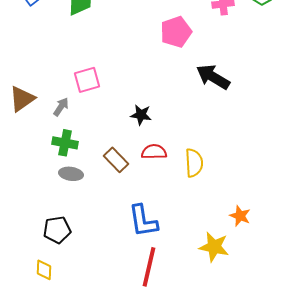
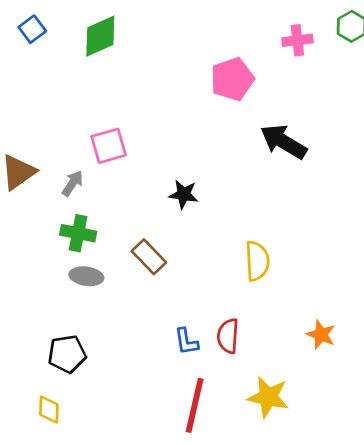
red semicircle: (154, 152) -> (228, 336), moved, turned -85
blue L-shape: (143, 221) -> (186, 341), size x0.6
yellow star: (214, 247) -> (268, 397), moved

